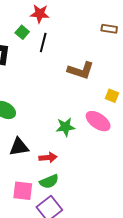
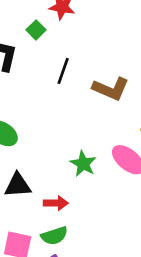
black line: (43, 42) -> (63, 71), moved
green star: (65, 127) -> (83, 164), turned 30

